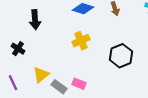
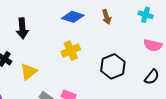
yellow triangle: (41, 75) -> (29, 72), moved

